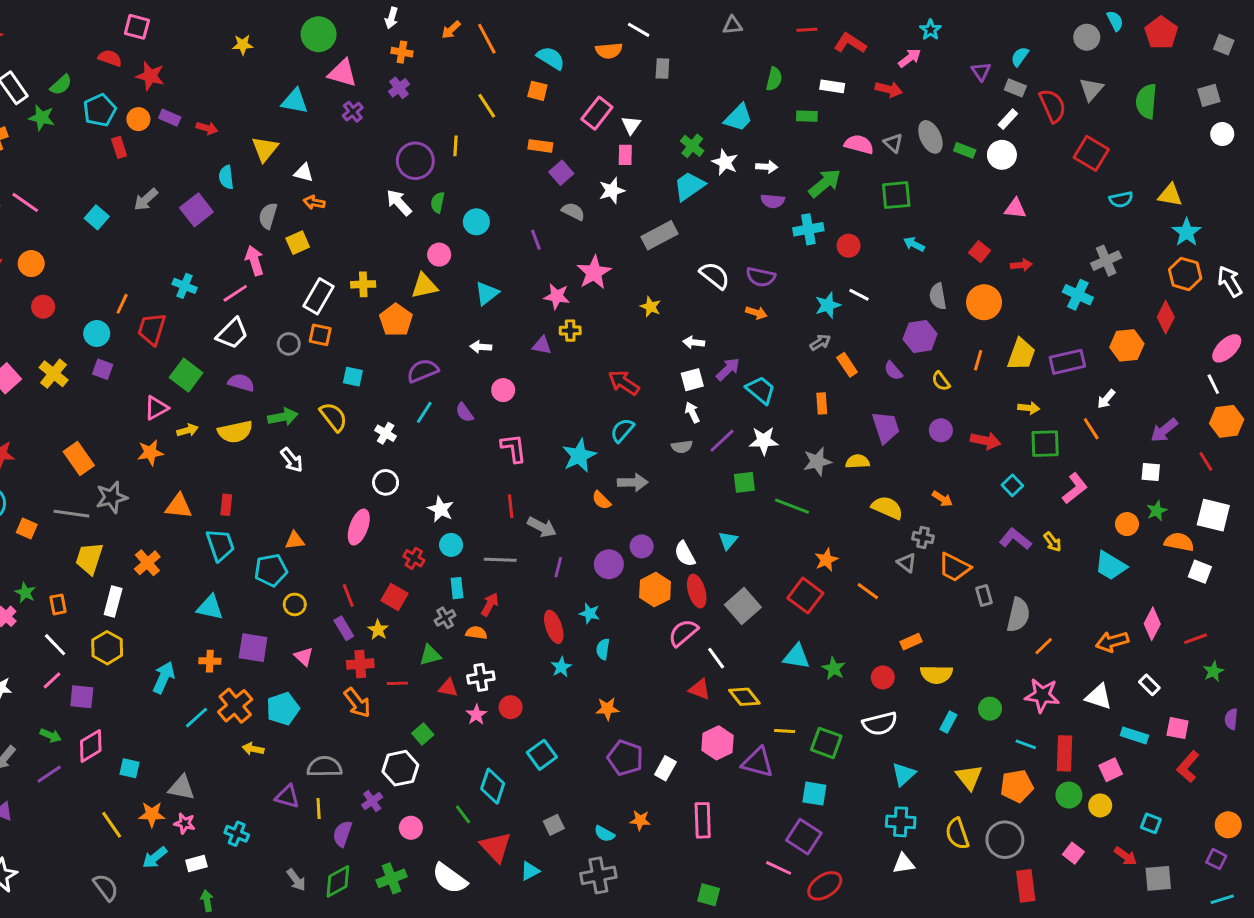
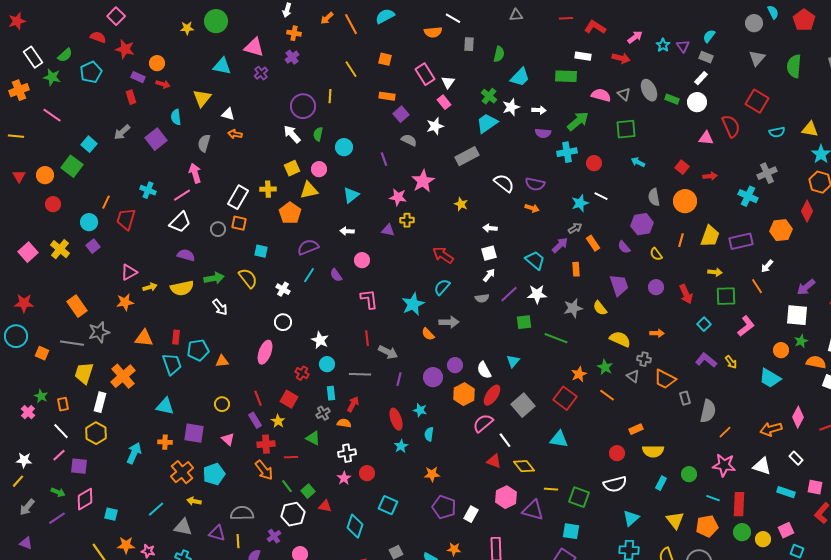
pink square: (137, 27) -> (116, 16), turned 30
cyan star: (930, 30) -> (663, 45), moved
green circle: (319, 34) -> (216, 21), moved
cyan semicircle: (551, 58) -> (385, 16), moved, turned -60
green semicircle: (774, 79) -> (499, 54), moved
red semicircle: (1053, 106) -> (731, 126), moved
pink rectangle: (597, 113) -> (425, 74), turned -70
green rectangle: (807, 116) -> (566, 76), size x1.5
orange circle: (138, 119) -> (157, 63), moved
red rectangle: (119, 147) -> (131, 97), moved
pink rectangle: (625, 155) -> (444, 102), turned -40
white star: (725, 162) -> (511, 107), turned 30
pink line: (25, 202) -> (52, 115), moved
yellow square: (298, 243) -> (292, 168), moved
purple square: (103, 369) -> (93, 246), turned 32
purple arrow: (728, 369) -> (560, 245), moved
green square: (186, 375) -> (72, 166), moved
white arrow: (692, 412) -> (489, 275), turned 64
red arrow: (986, 441) -> (686, 294), turned 54
yellow semicircle: (857, 462) -> (600, 308), turned -126
white square: (1151, 472) -> (797, 315), size x1.6
orange arrow: (942, 499) -> (657, 333), turned -32
orange cross: (147, 563) -> (123, 376), size x1.4
cyan pentagon: (271, 570) -> (198, 350), moved
red ellipse: (697, 591) -> (492, 395), turned 50
green triangle: (430, 655) -> (313, 438), turned 42
green star: (834, 668) -> (605, 367), moved
red triangle: (448, 688) -> (325, 506), moved
cyan line: (196, 718) -> (156, 509), moved
cyan square: (542, 755) -> (388, 505), turned -30
pink square: (1111, 770) -> (786, 530), moved
gray triangle: (182, 788) -> (183, 527), moved
green line: (463, 814) -> (287, 486), moved

